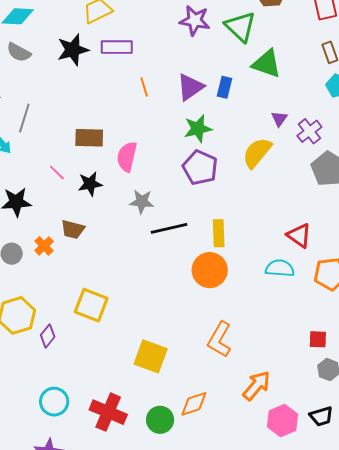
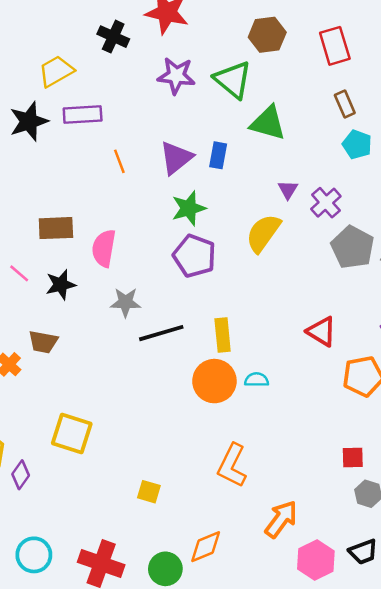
cyan semicircle: (280, 268) -> (257, 380), moved, size x0.7
yellow square: (151, 356) -> (149, 492), size x0.6

